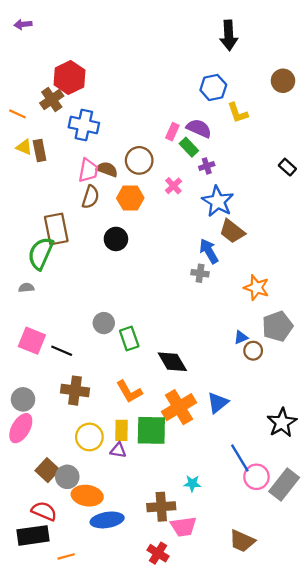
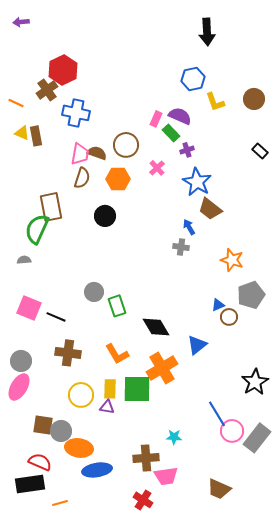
brown circle: (283, 81) -> (254, 99), moved
blue arrow: (209, 251) -> (189, 227), size x0.7
blue triangle: (218, 403) -> (197, 345), moved
brown square: (47, 470) -> (43, 425), turned -35

